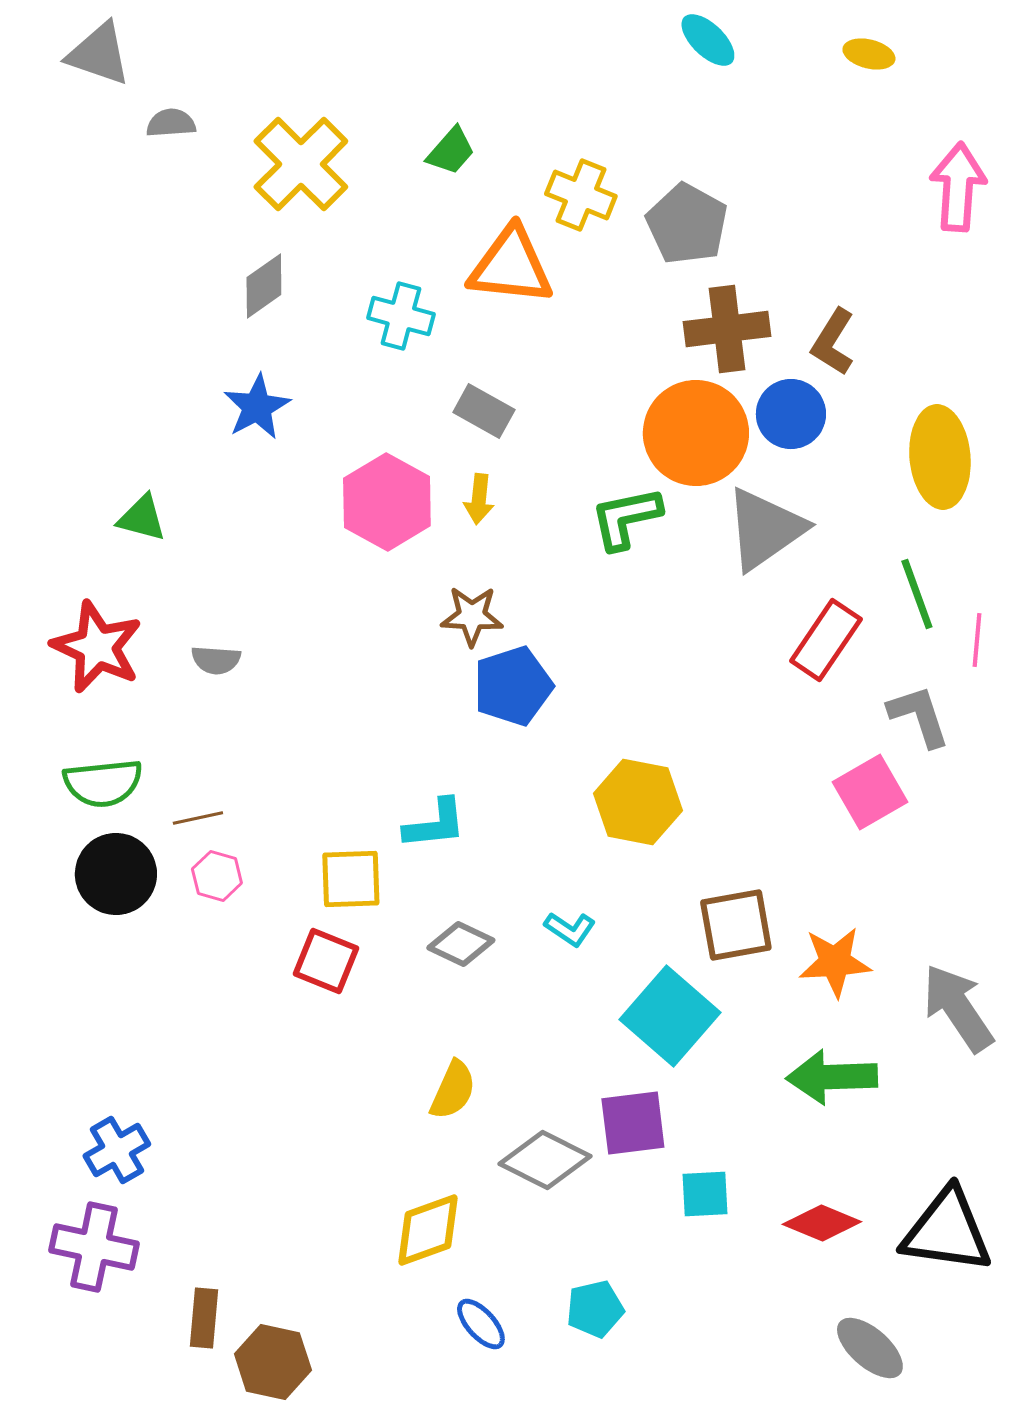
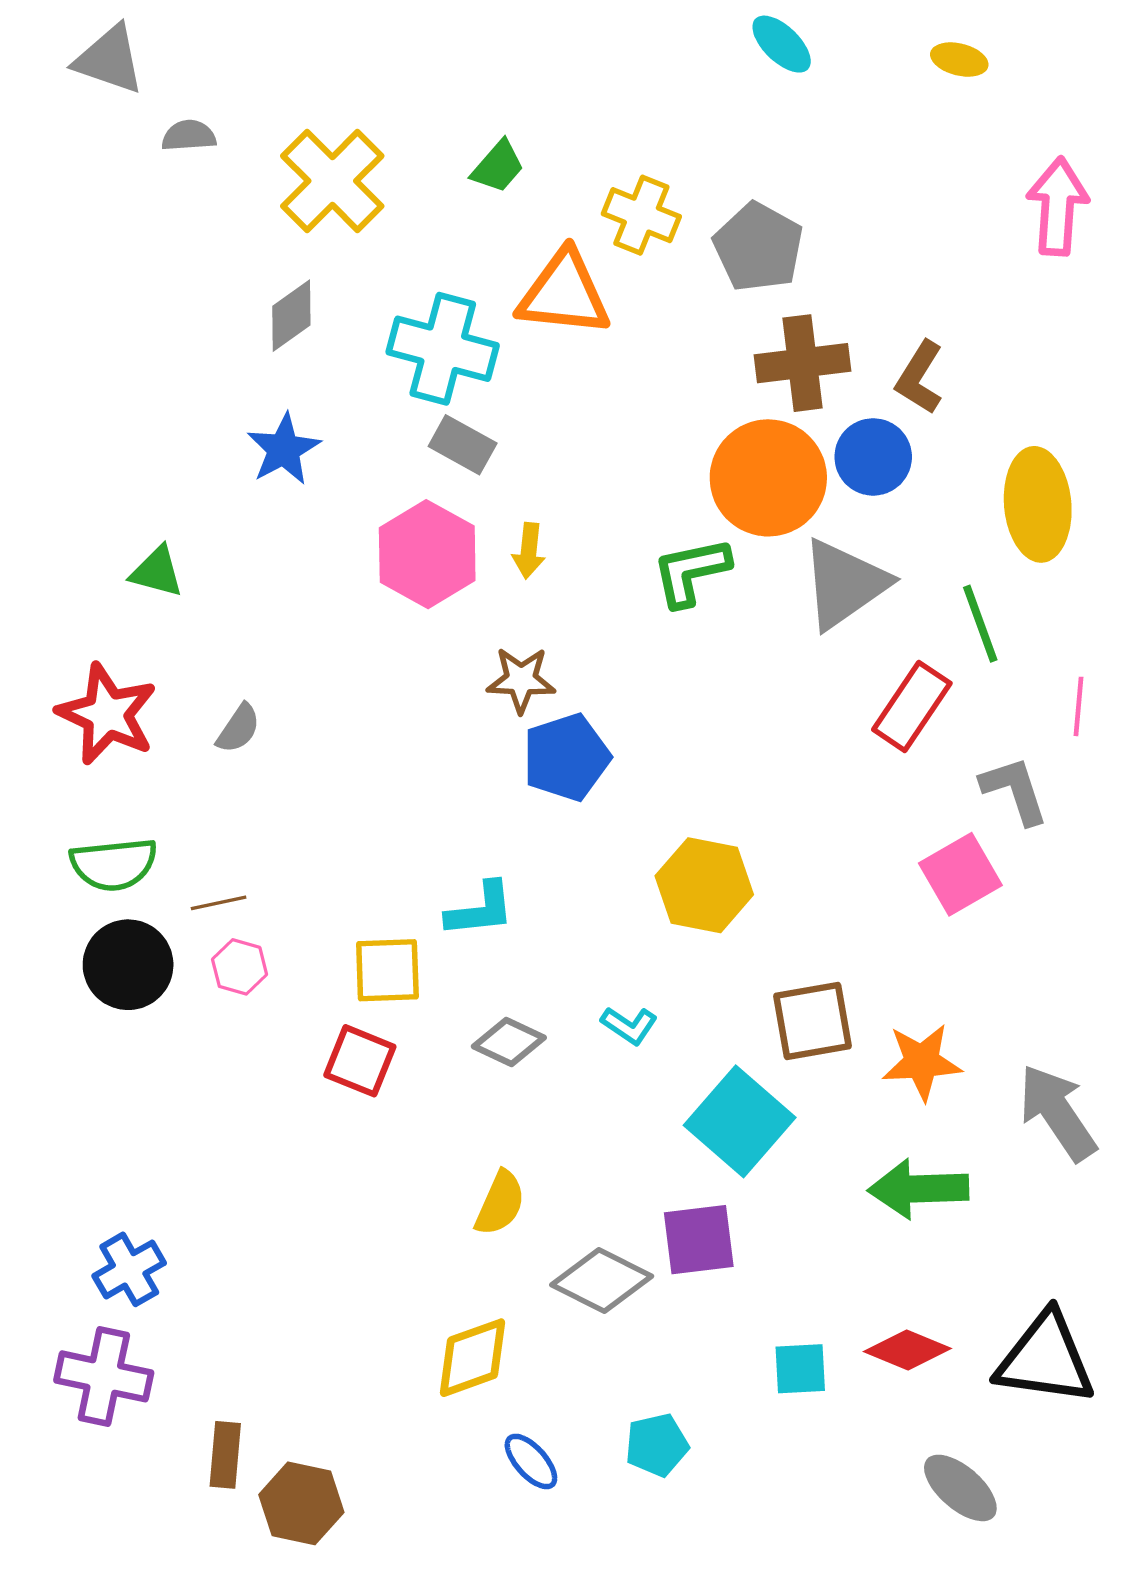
cyan cross: (401, 316) -> (443, 349), size x1.5
gray rectangle: (484, 411) -> (463, 445), moved
green line: (917, 594) -> (980, 624), moved
gray semicircle: (216, 660) -> (238, 728), turned -60
cyan square: (705, 1194) -> (800, 1369), moved

